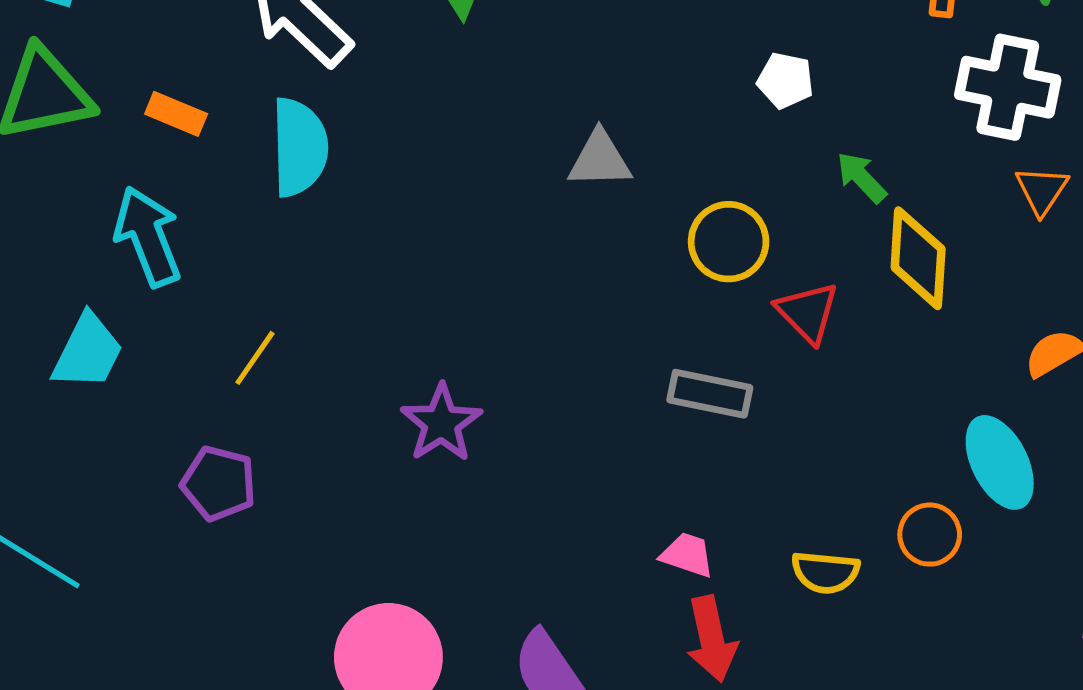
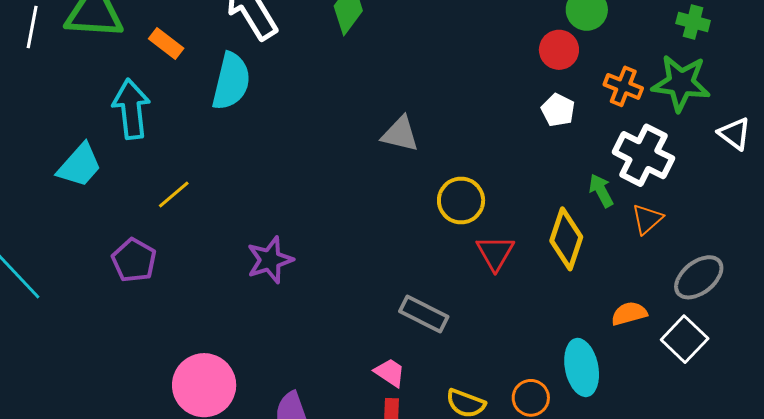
white pentagon: (785, 81) -> (558, 110), moved
green arrow: (861, 177) -> (601, 191), moved
gray rectangle: (710, 394) -> (424, 314), moved

